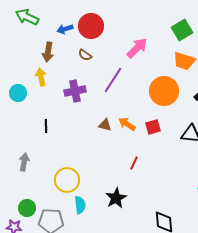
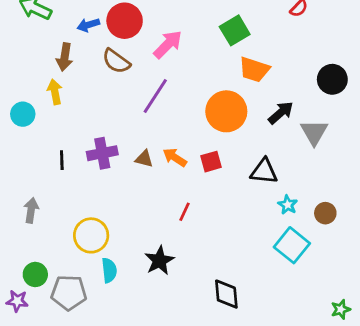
green square: (182, 30) -> (235, 30), moved
pink arrow: (137, 48) -> (168, 44), moved
brown semicircle: (85, 55) -> (116, 61), size x1.5
purple cross: (75, 91) -> (102, 153), moved

